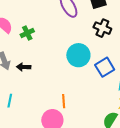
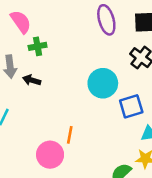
green cross: (27, 33) -> (38, 46), moved

